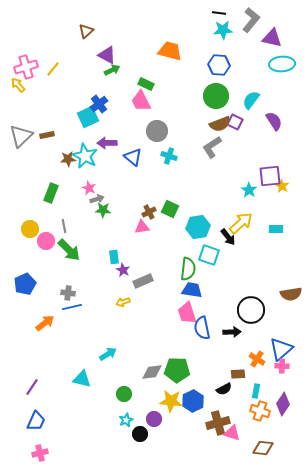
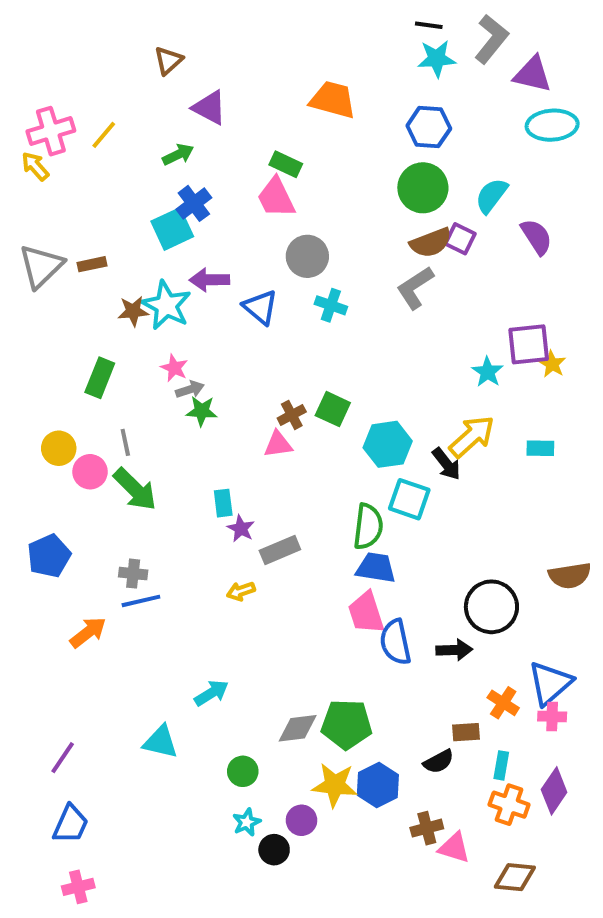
green arrow: (112, 70) -> (178, 155), moved
brown cross: (218, 423) -> (427, 828), size x0.7

